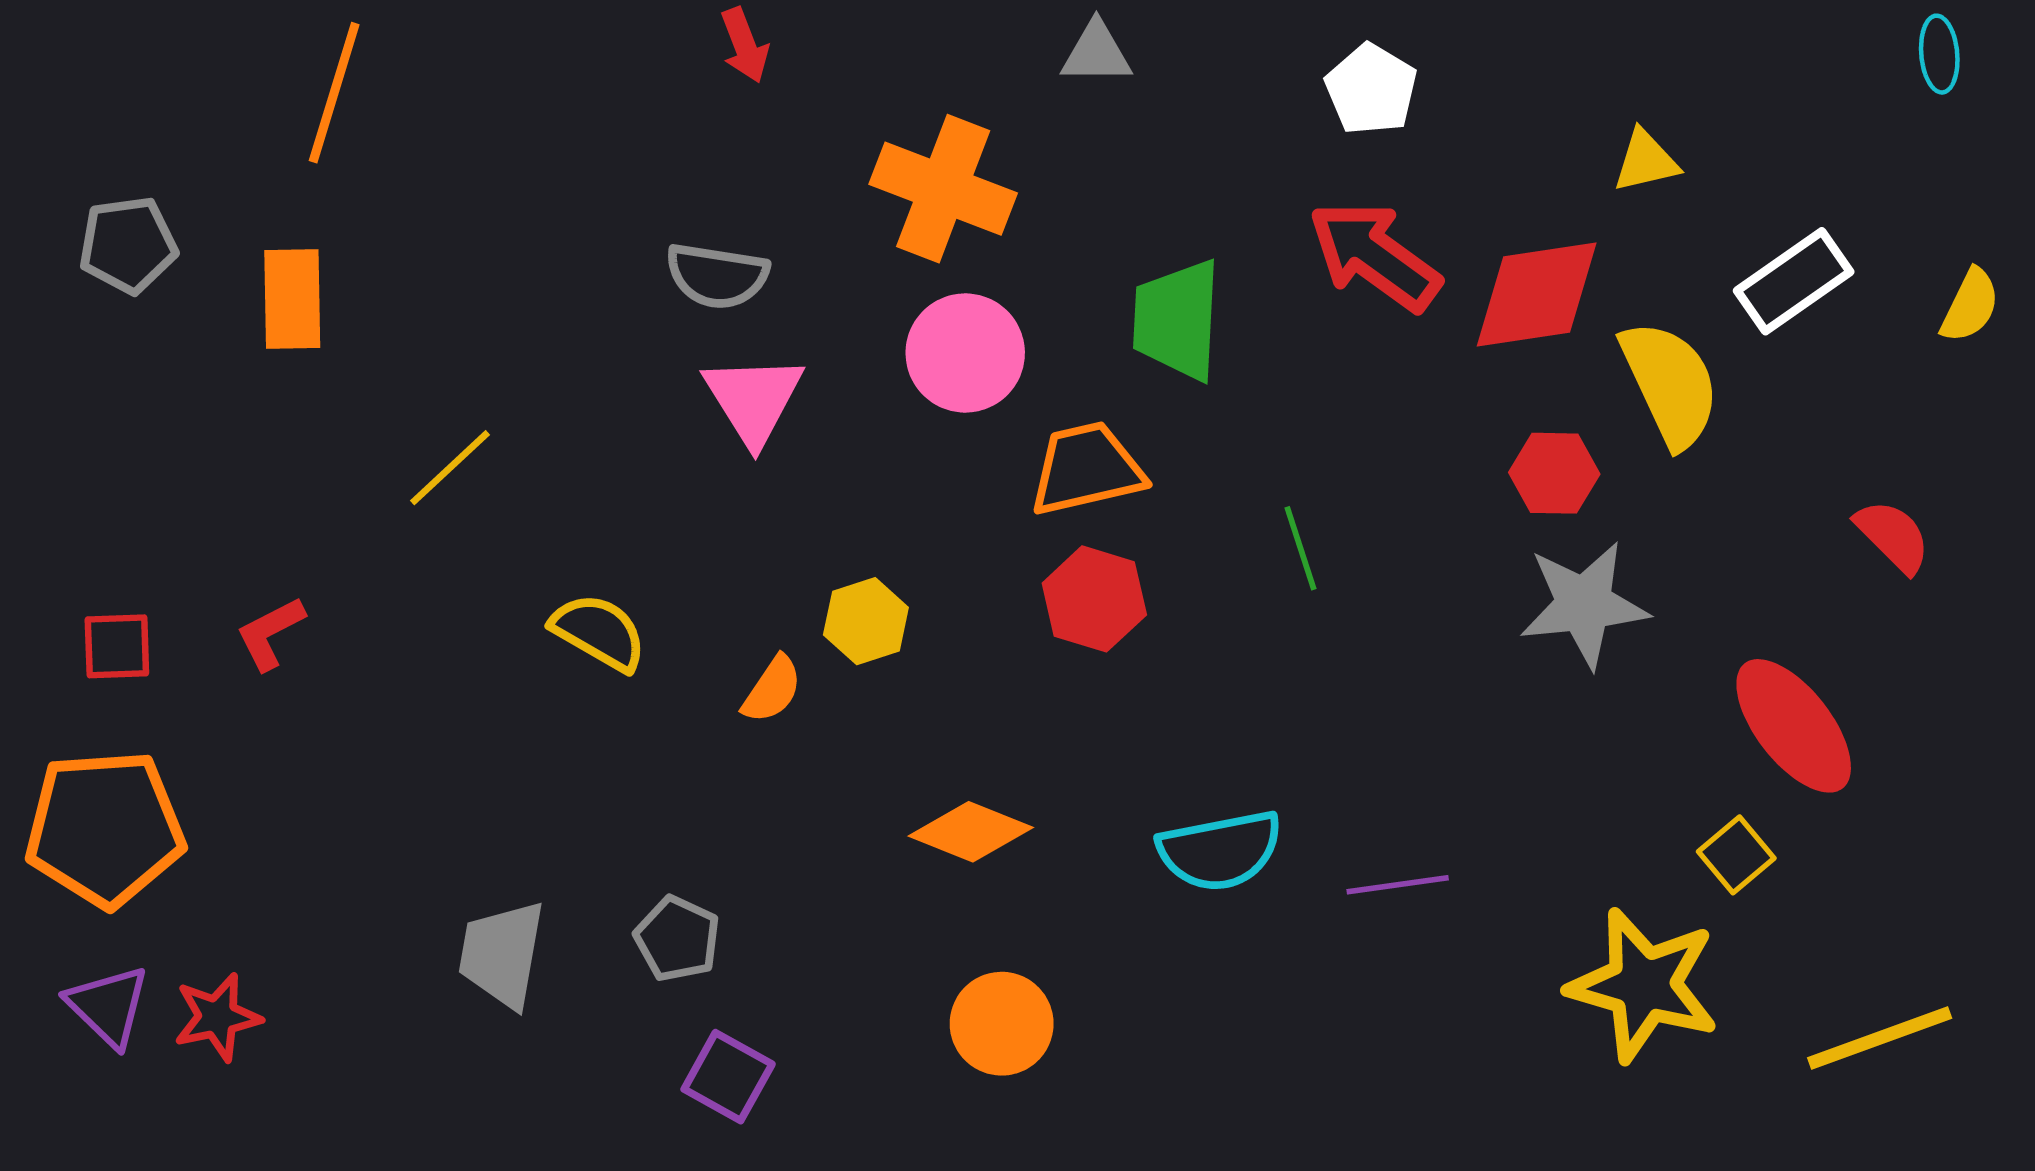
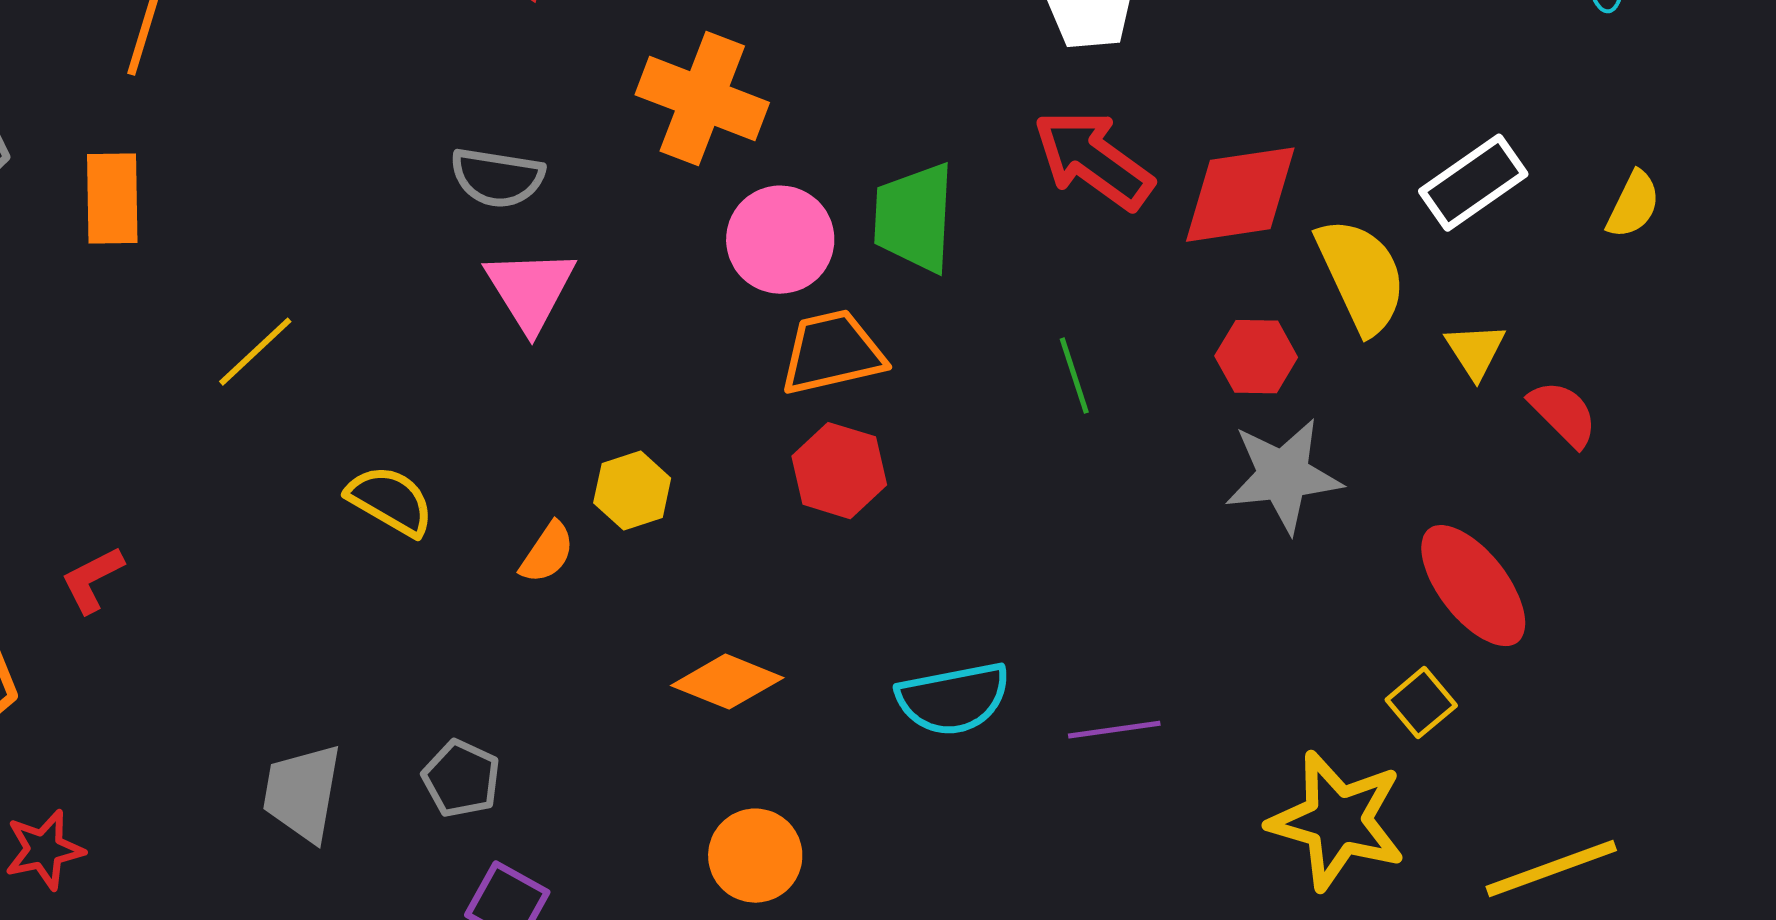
yellow triangle: (1646, 161) -> (1475, 351), moved, turned -50
pink circle: (965, 353) -> (780, 240), moved
green line: (1301, 548) -> (1074, 376), moved
red L-shape: (270, 633) -> (92, 580), moved

